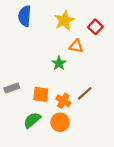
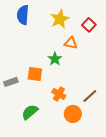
brown line: (85, 93) -> (90, 96), moved
orange square: (41, 94) -> (35, 74), moved
orange circle: (60, 122) -> (73, 114), moved

